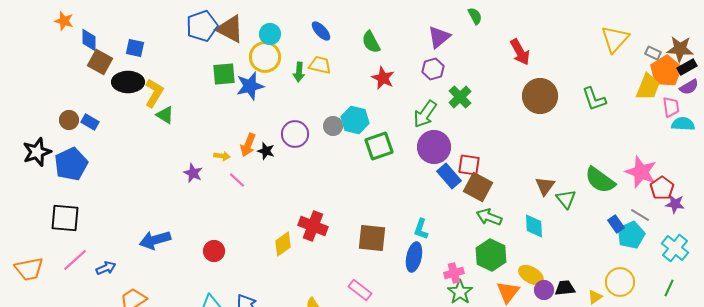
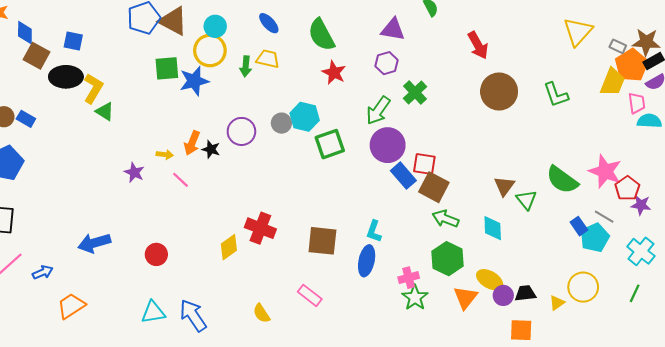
purple triangle: (439, 37) -> (393, 29), turned 50
green semicircle: (371, 42) -> (321, 35), size x1.4

